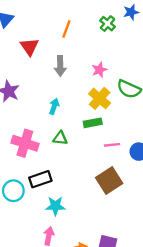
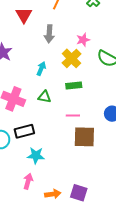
yellow cross: (100, 98) -> (72, 58), moved
pink line: (112, 145) -> (73, 116), moved
brown square: (109, 180) -> (84, 137), turned 30

